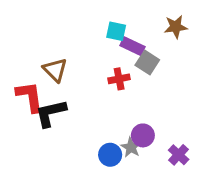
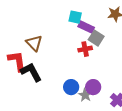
red cross: (119, 79) -> (85, 49), moved
black L-shape: (51, 113) -> (31, 72), turned 75
blue circle: (110, 155) -> (71, 87), moved

